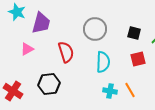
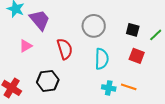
purple trapezoid: (41, 23) -> (40, 20), turned -55
red square: (138, 59) -> (137, 56), turned 35
orange line: (130, 90) -> (129, 87), turned -42

